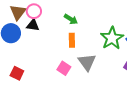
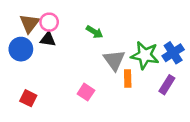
green star: (112, 38) -> (145, 55), turned -30
orange rectangle: (72, 40) -> (128, 79), moved
gray triangle: (87, 62) -> (114, 60), moved

